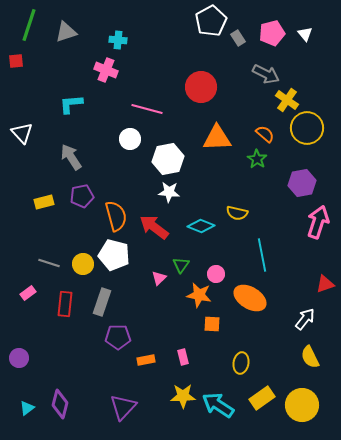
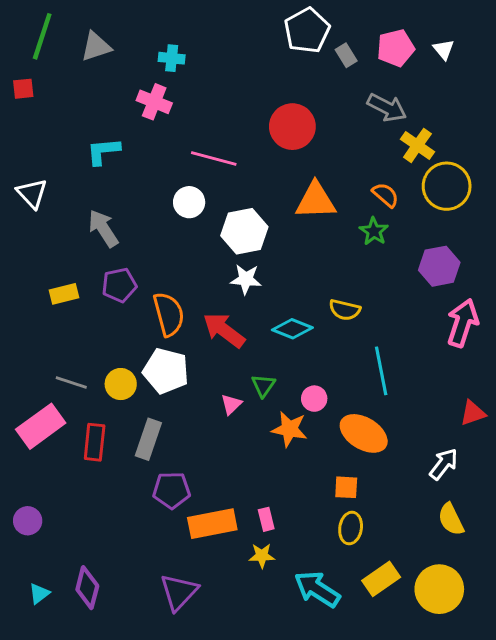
pink rectangle: (28, 293) -> (41, 426), size x2.0
orange square: (212, 324) -> (346, 487), moved
orange rectangle: (146, 360) -> (212, 524), size x1.8
yellow star: (183, 396) -> (262, 556), moved, size x0.7

